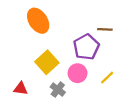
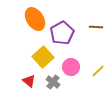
purple pentagon: (86, 47) -> (62, 33), moved
red triangle: (21, 88) -> (29, 81), moved, turned 32

